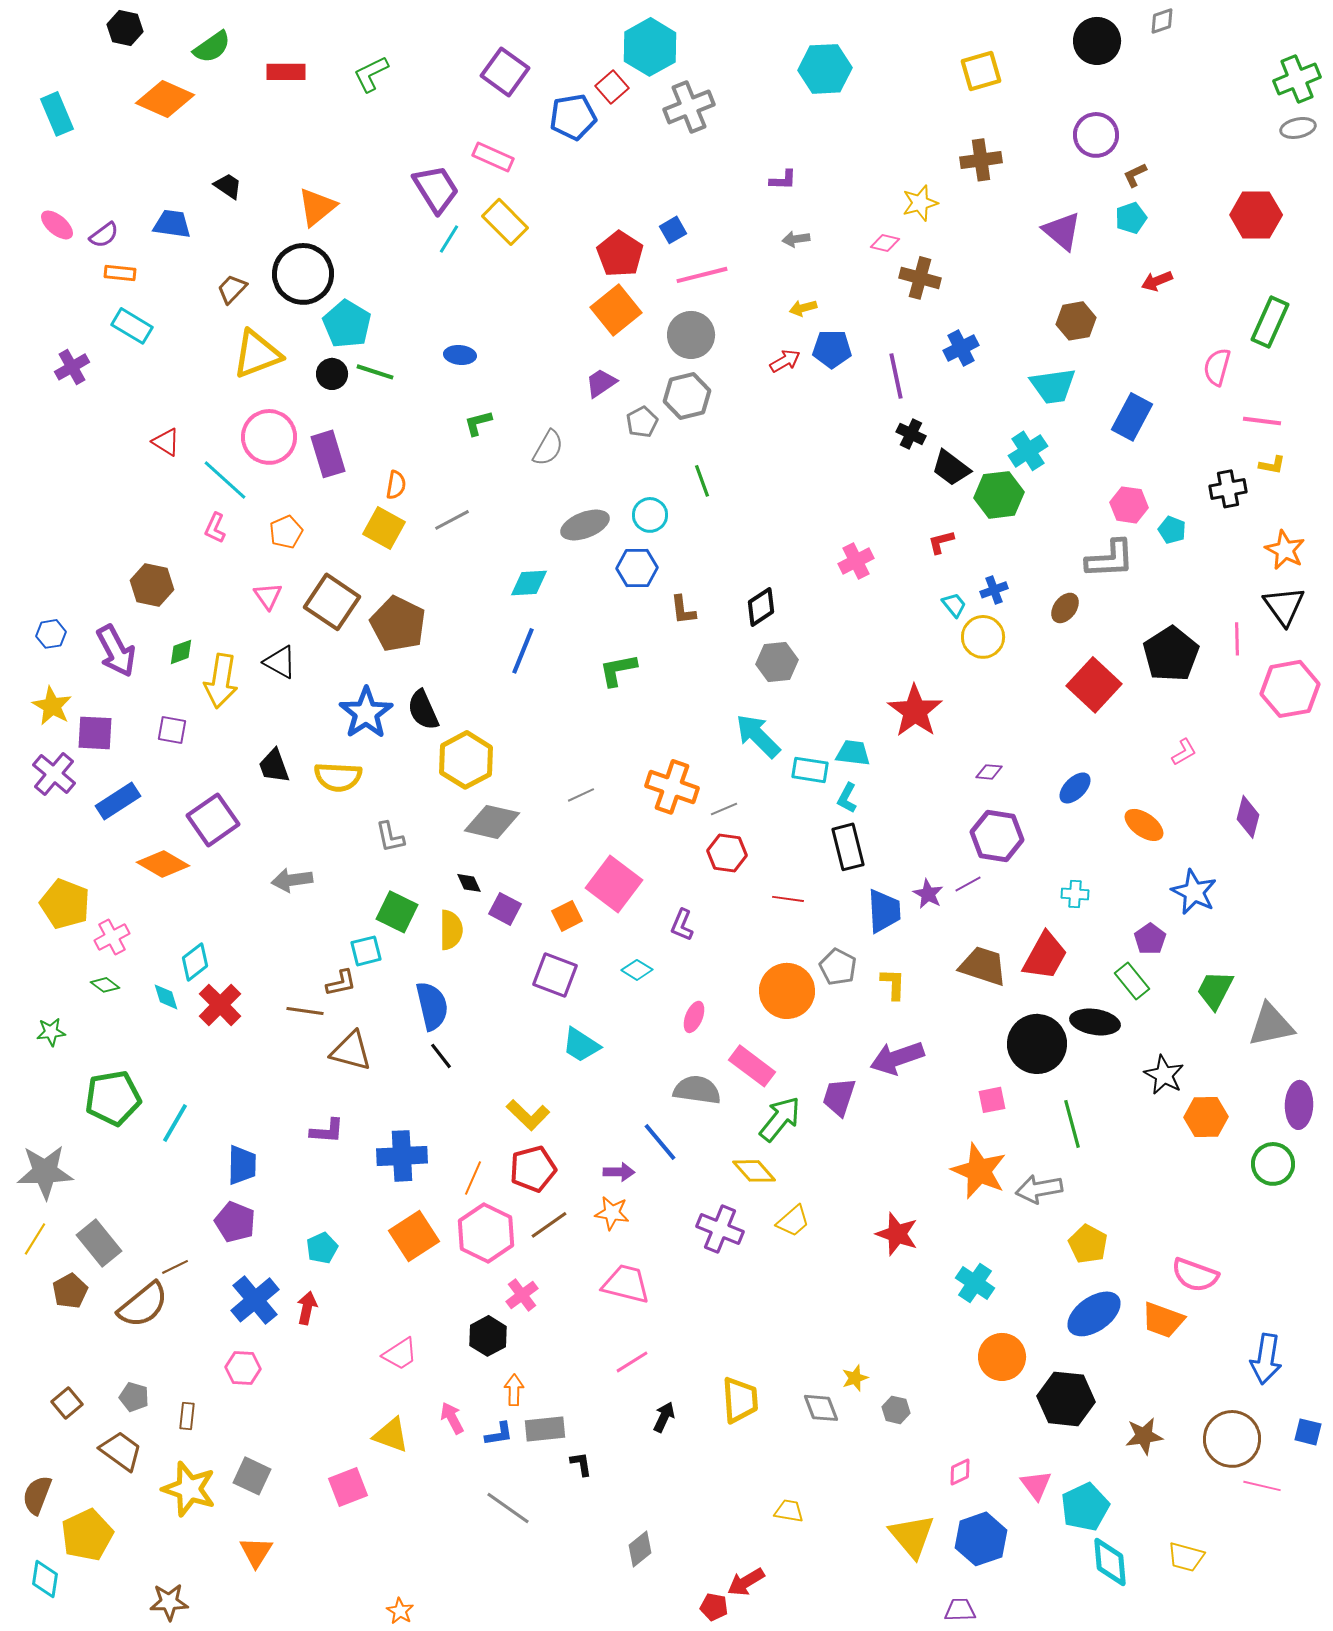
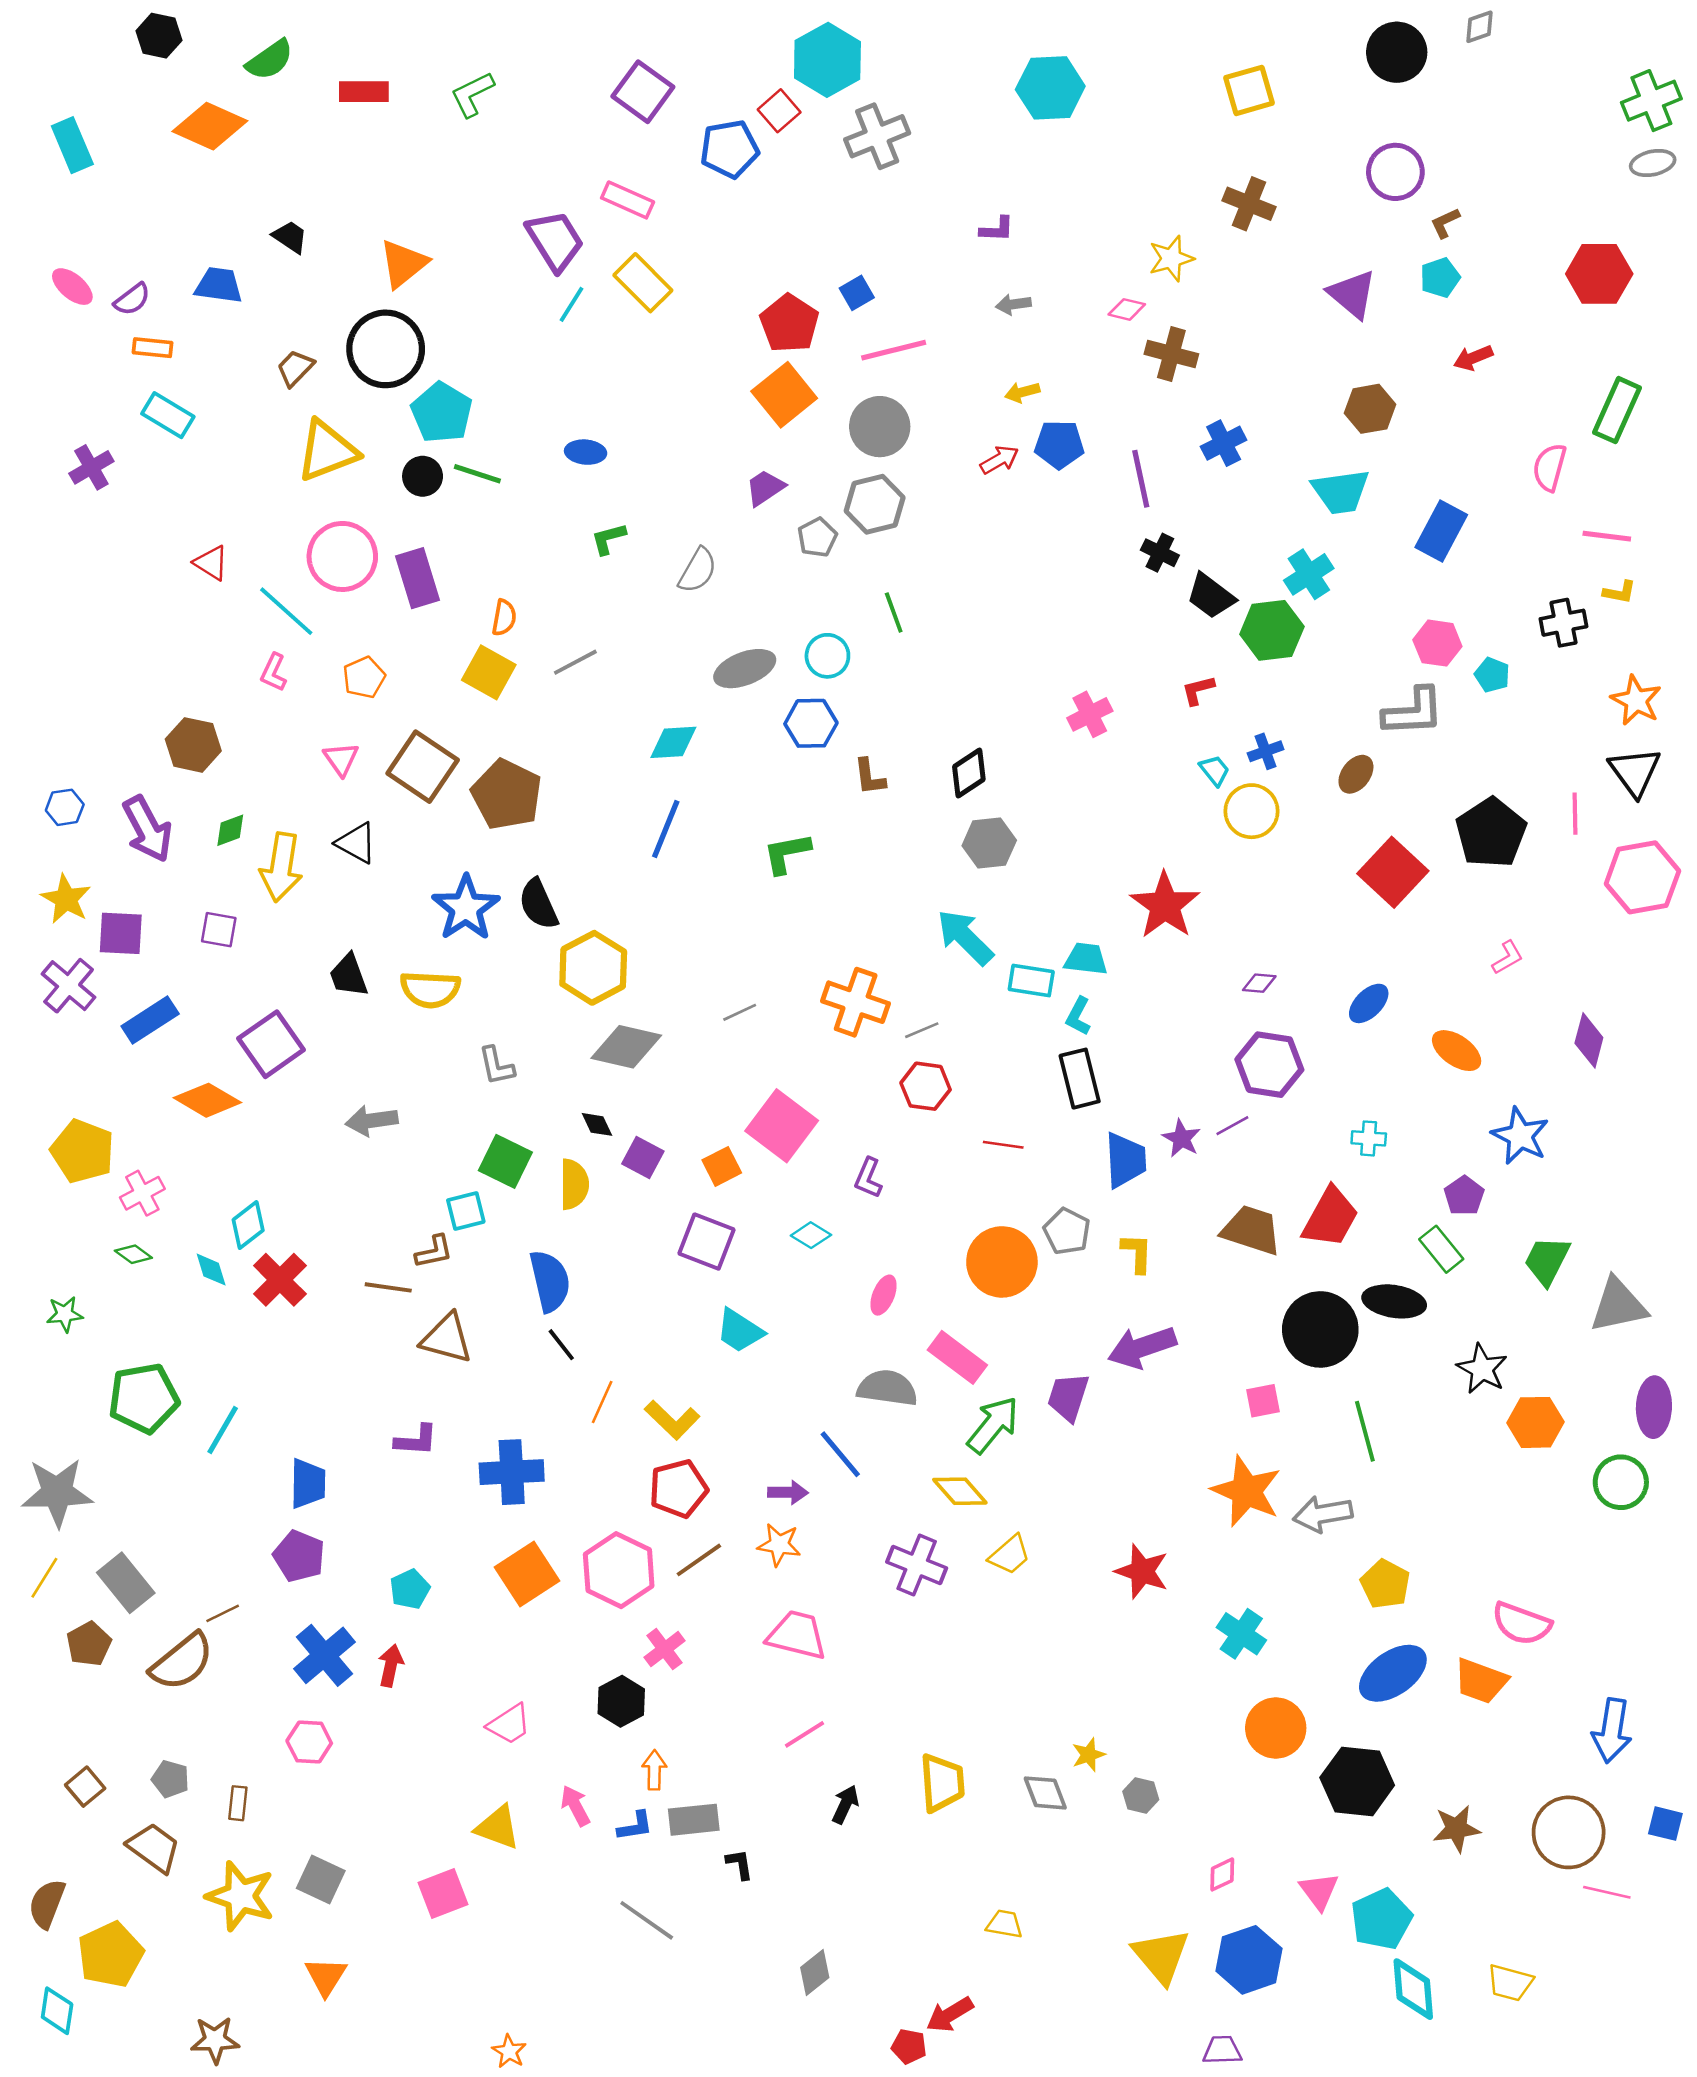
brown cross: (981, 160) -> (1249, 204), turned 30
orange line: (473, 1178) -> (602, 1402), moved

